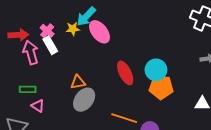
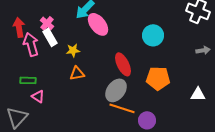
yellow star: (73, 29) -> (73, 50), moved
red arrow: (18, 35) -> (19, 27), turned -96
cyan circle: (156, 70) -> (153, 35), moved
gray ellipse: (84, 100) -> (116, 90), moved

